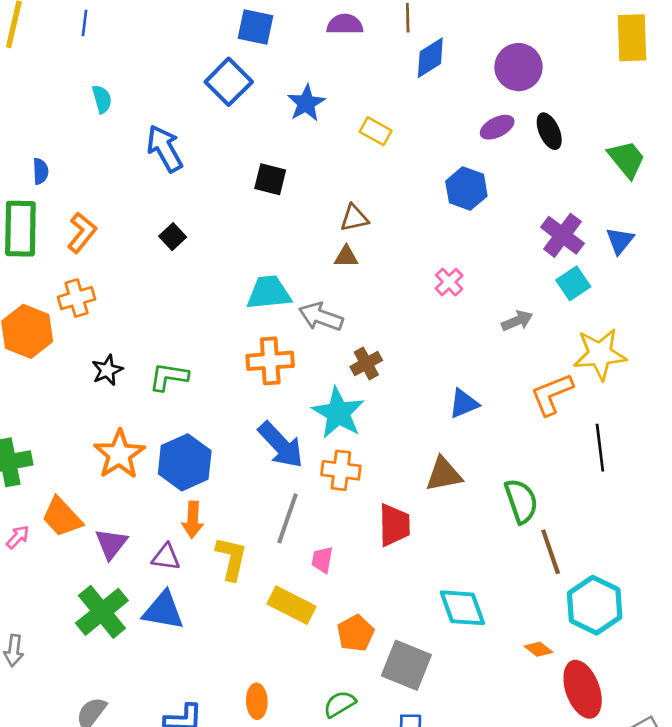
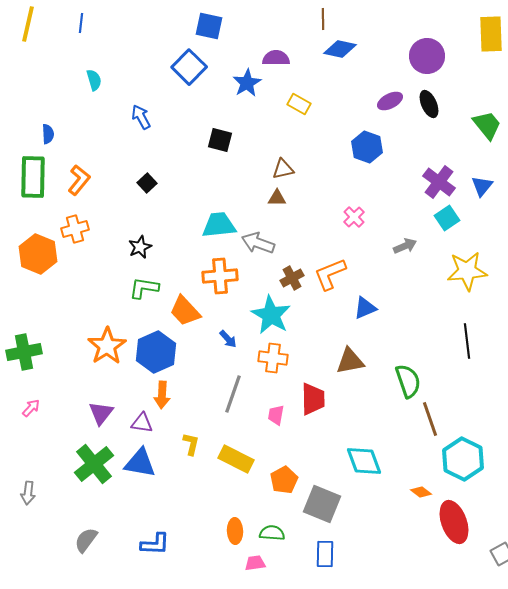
purple semicircle: (345, 24) -> (276, 58), moved
blue diamond: (430, 58) -> (340, 49), turned 44
purple circle: (518, 67) -> (427, 56), moved
blue arrow: (165, 149) -> (141, 117), size x0.7
black star: (107, 370) -> (140, 247), moved
orange L-shape: (552, 394) -> (330, 274), moved
blue arrow: (281, 445) -> (228, 339), size x0.5
orange trapezoid: (62, 517) -> (185, 311), moved
yellow L-shape: (231, 558) -> (191, 444), moved, size x0.7
pink trapezoid: (322, 560) -> (276, 415), moved
orange ellipse: (257, 701) -> (235, 531), moved
green semicircle: (340, 704) -> (272, 533), turned 35

